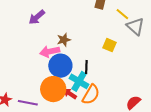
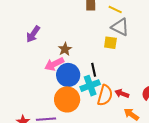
gray triangle: (135, 26) -> (120, 27), moved
cyan cross: (79, 81) -> (90, 86), turned -36
red arrow: (70, 94) -> (122, 94), moved

